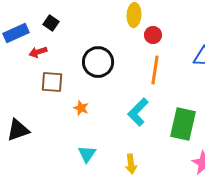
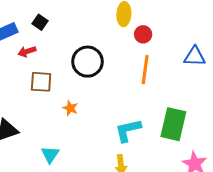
cyan L-shape: (138, 112) -> (128, 130), moved, turned 32
cyan triangle: (87, 154) -> (50, 155), moved

